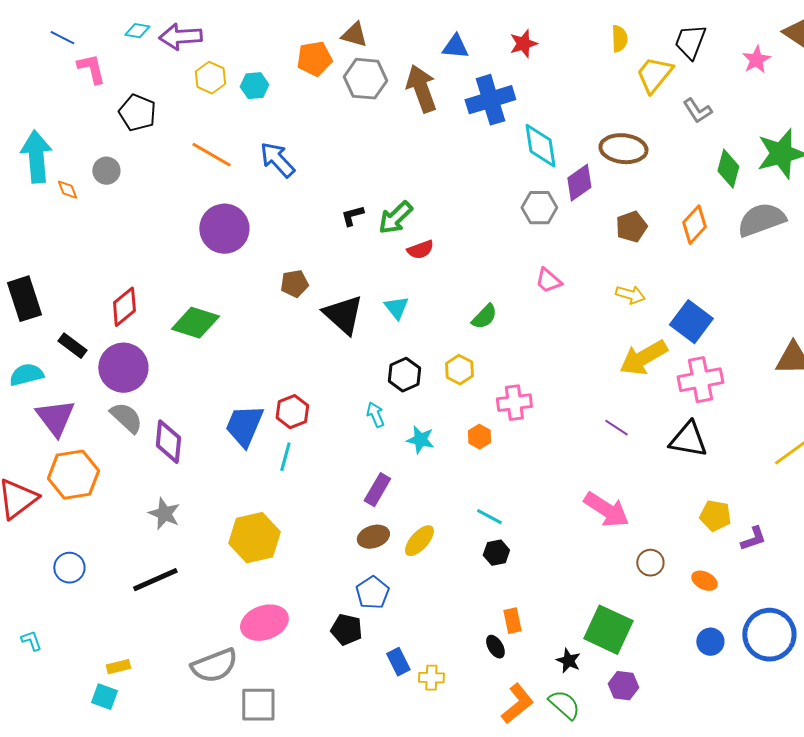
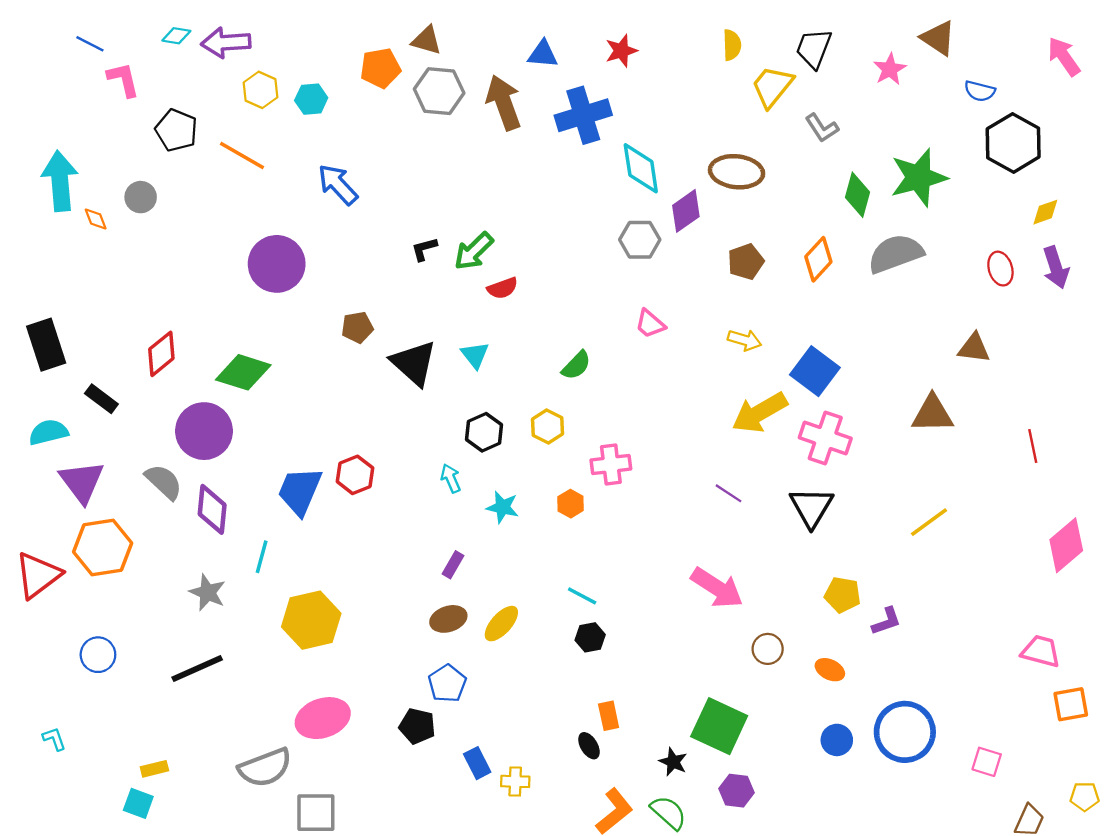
orange line: (211, 155) -> (242, 156), moved
purple circle: (123, 368) -> (204, 431), moved
pink cross: (700, 380) -> (825, 438), turned 30
black triangle: (688, 440) -> (811, 507), turned 51
cyan line: (285, 457) -> (262, 557), moved
purple rectangle: (377, 490) -> (453, 565), size x0.7

